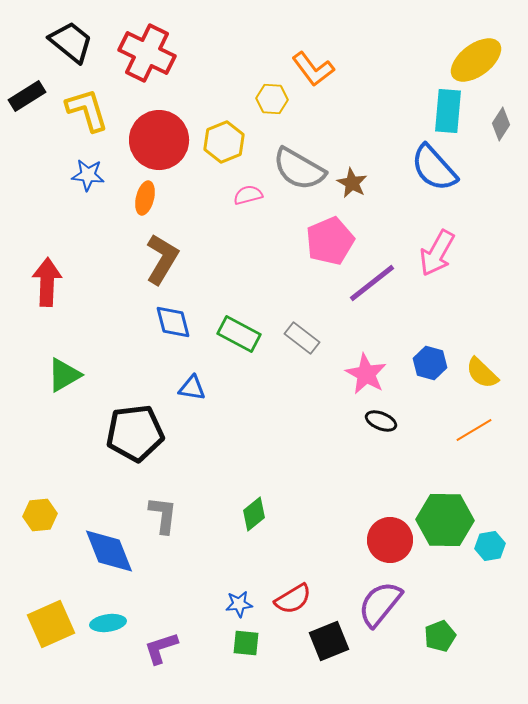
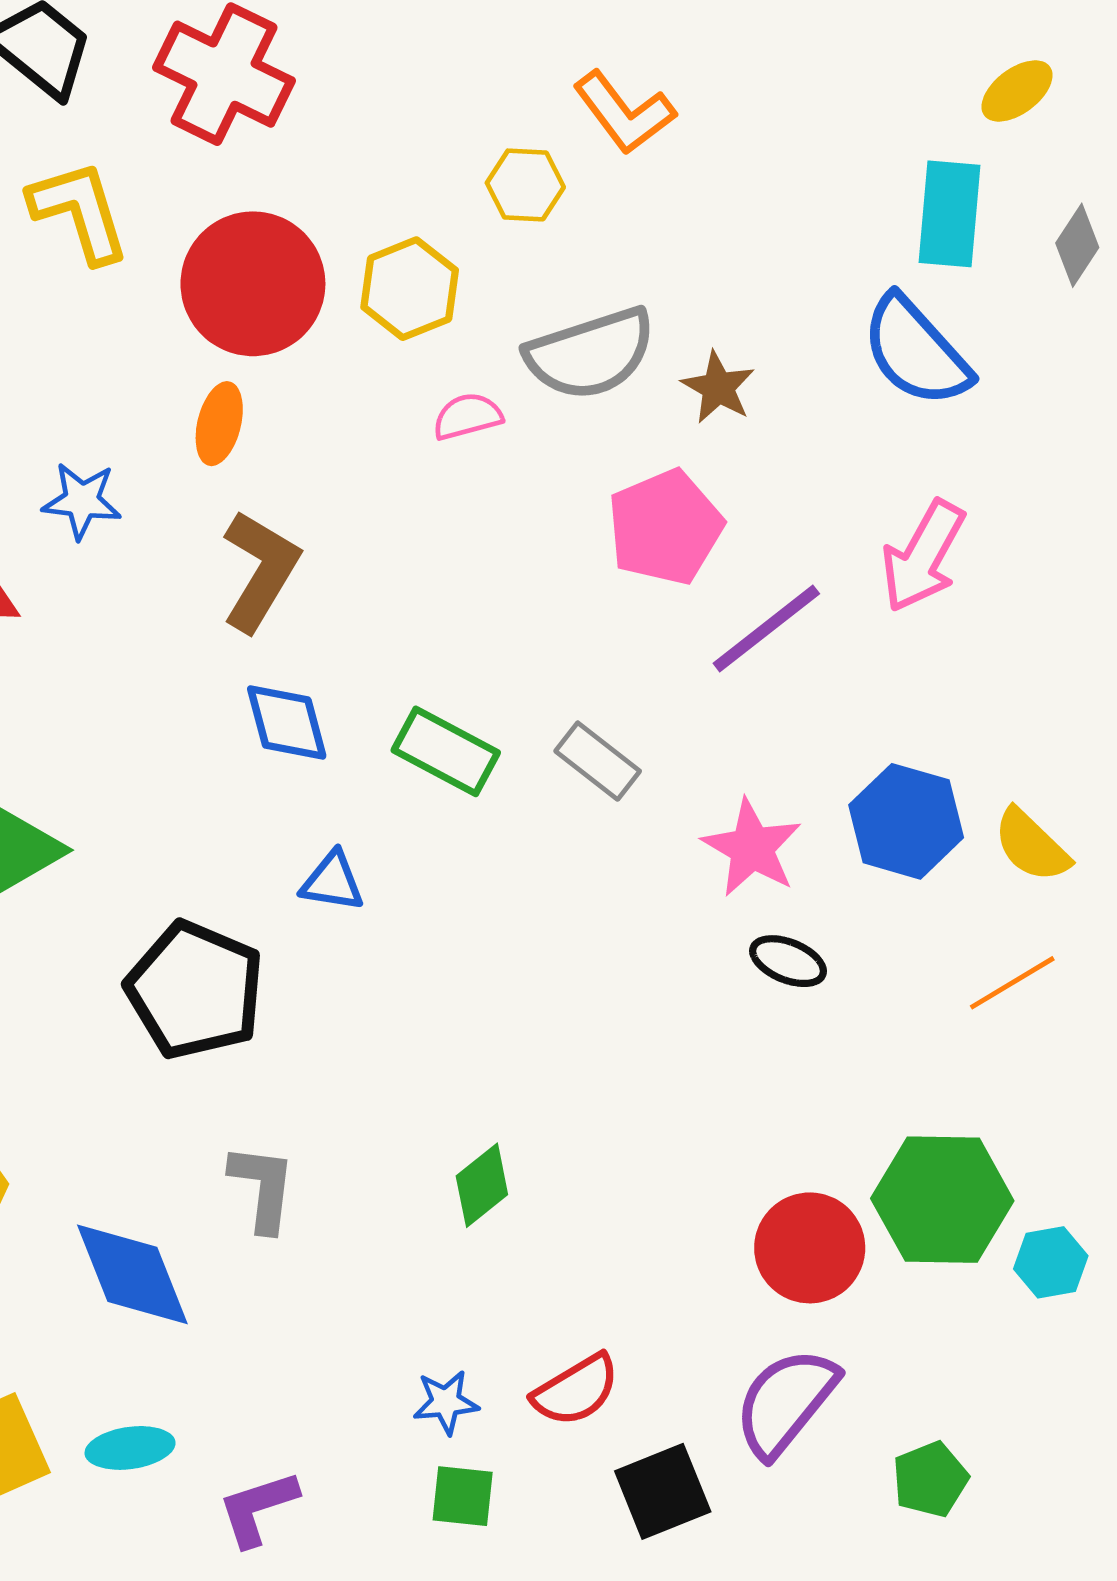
yellow ellipse: (476, 60) -> (1017, 91), size x0.6
gray semicircle: (299, 169) -> (590, 354), turned -48
blue star: (88, 175) -> (82, 501), moved
blue hexagon: (430, 363) -> (906, 821), size x1.4
black pentagon: (135, 433) -> (195, 990), turned 30

